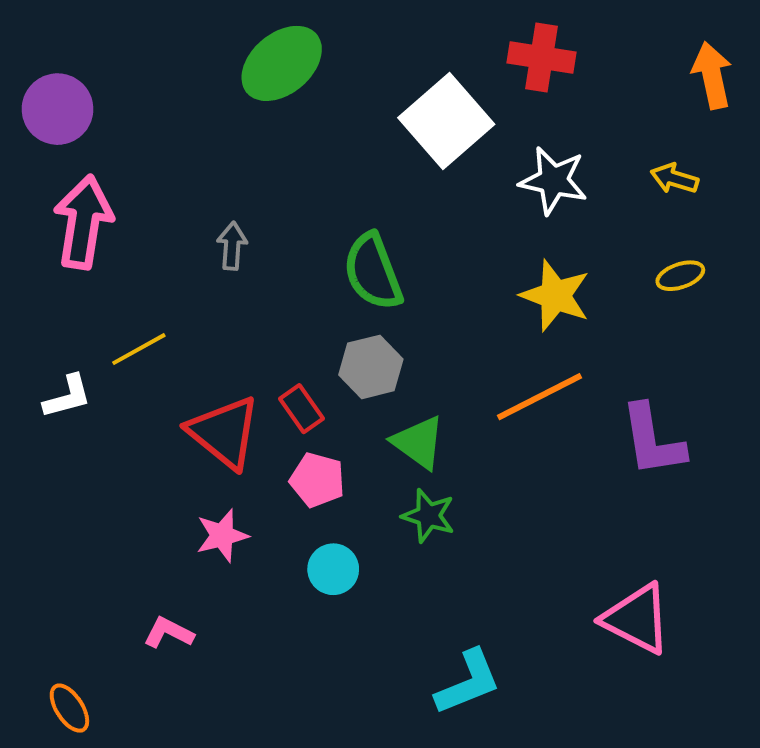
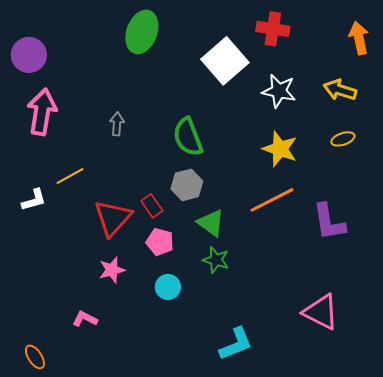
green ellipse: (282, 63) -> (142, 32), turned -30
yellow arrow: (674, 178) -> (340, 90), size x1.4
red triangle: (224, 432) -> (113, 218), turned 33

